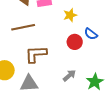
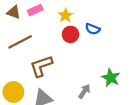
red circle: (75, 42) -> (70, 34), moved
gray arrow: (69, 76) -> (84, 91), moved

